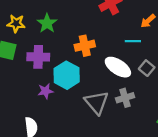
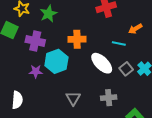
gray cross: (125, 98) -> (109, 98), moved
gray triangle: (97, 103) -> (73, 98), moved, size x0.7

